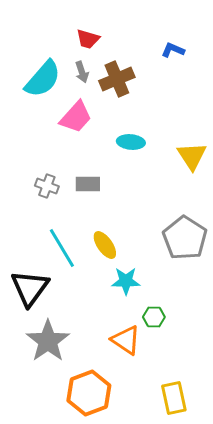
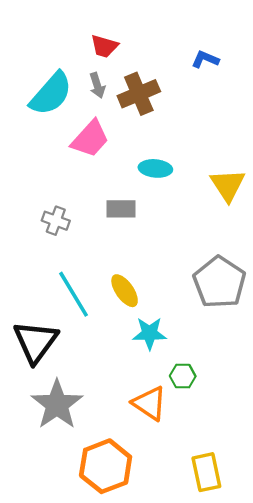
gray rectangle: (88, 184) -> (121, 209), moved

